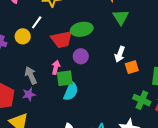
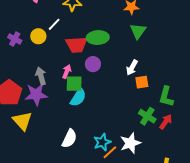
purple star: (29, 94) -> (36, 95), size x1.6

